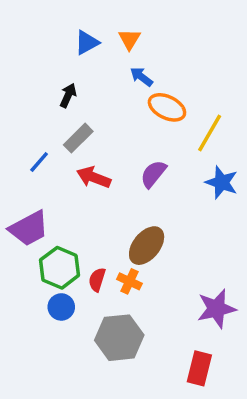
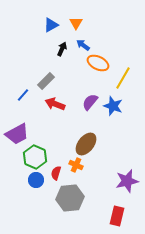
black arrow: (68, 95) -> (62, 49), moved
blue star: (222, 182) -> (113, 106), moved
red semicircle: (97, 280) -> (56, 173), moved

